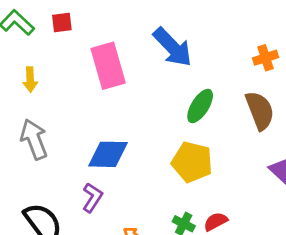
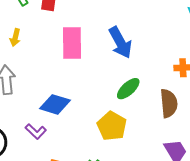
purple L-shape: (92, 197) -> (36, 131), turned 85

